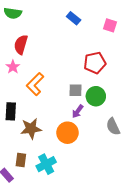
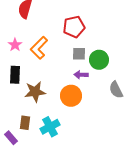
red pentagon: (95, 63) -> (74, 27), moved
pink star: (13, 67) -> (15, 45), moved
purple arrow: (78, 111) -> (81, 75), turned 56

